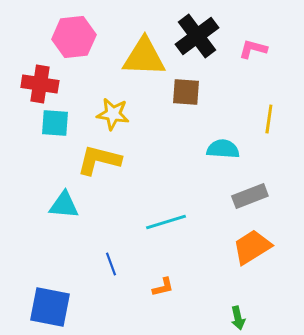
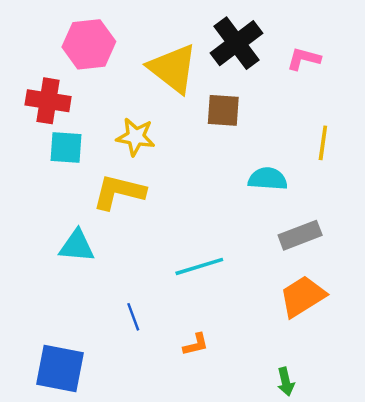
yellow triangle: (144, 57) -> (173, 68), turned 36

